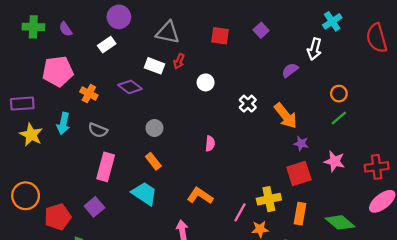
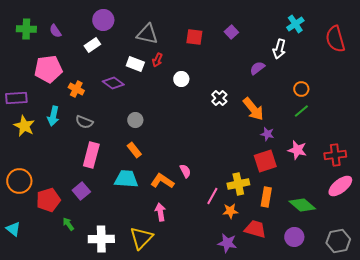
pink semicircle: (210, 144) -> (185, 171), moved, turned -32
cyan trapezoid: (144, 194) -> (126, 179), turned -30
orange L-shape: (200, 196) -> (162, 181), moved

